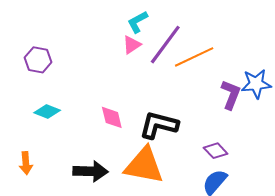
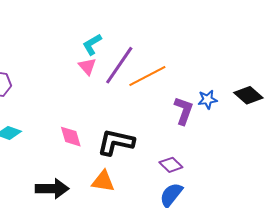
pink triangle: (132, 45) -> (87, 66), turned -36
blue star: (256, 84) -> (207, 100), size x0.7
orange triangle: (144, 165) -> (103, 181), size x0.6

